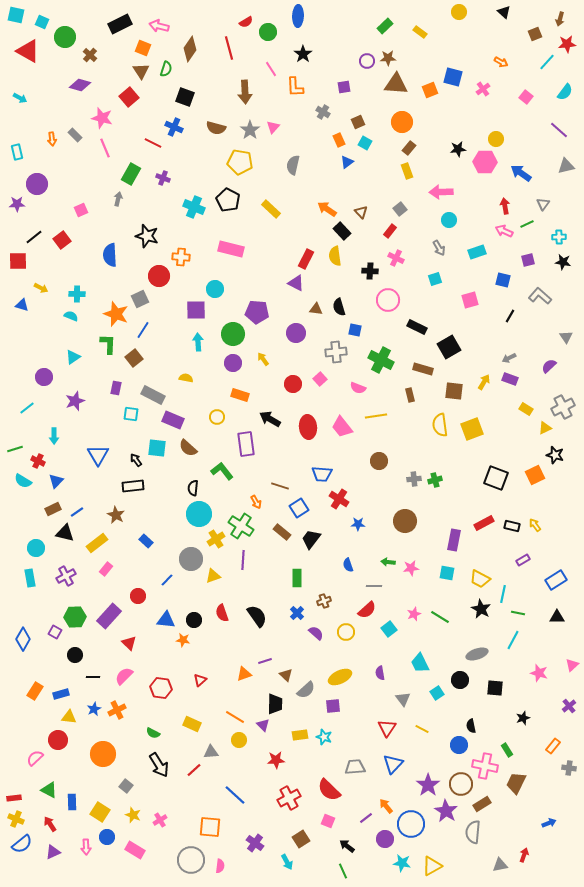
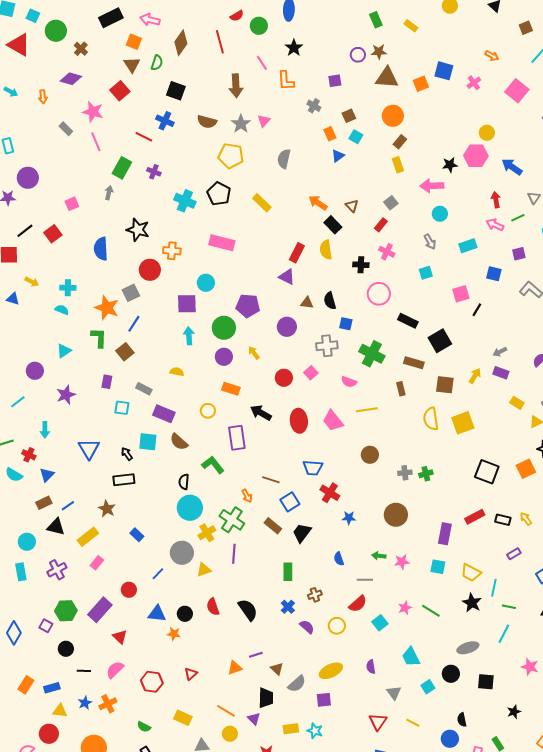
green rectangle: (385, 26) -> (376, 20), turned -70
pink square: (526, 97) -> (517, 91), size x1.6
orange arrow: (52, 139) -> (43, 97), moved
black star: (458, 149) -> (450, 165), moved
black line: (510, 316) -> (477, 310), moved
gray rectangle: (153, 395) -> (144, 389), size x0.7

